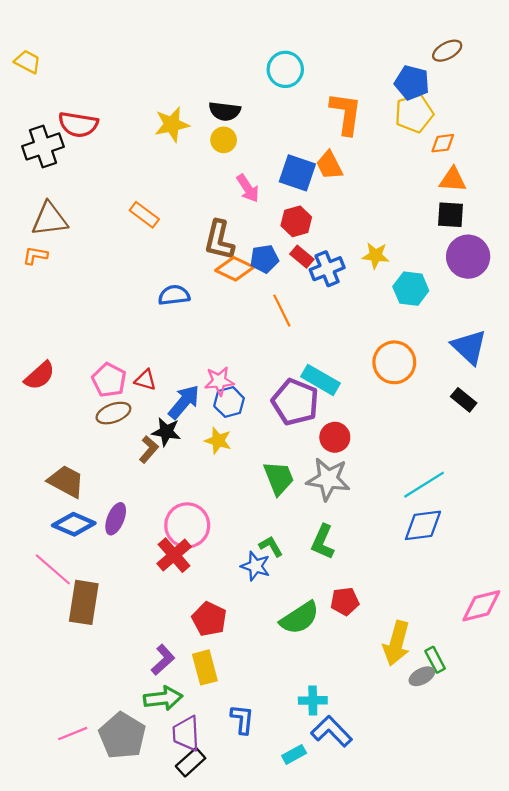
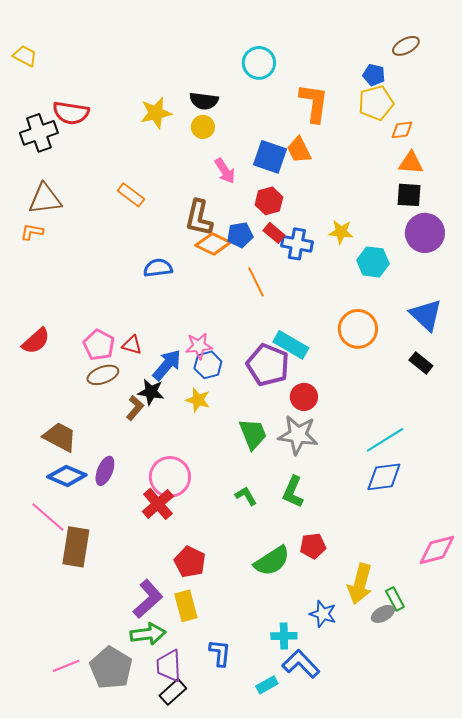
blue pentagon: (412, 83) -> (374, 75), size x0.7
blue cross: (327, 269) -> (297, 244), turned 32
blue star: (256, 566) -> (323, 614), moved
purple L-shape: (163, 660) -> (148, 599), size x1.4

